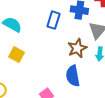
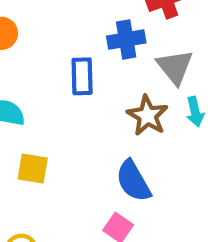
blue semicircle: (73, 76) -> (133, 181), moved

